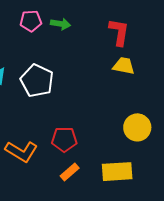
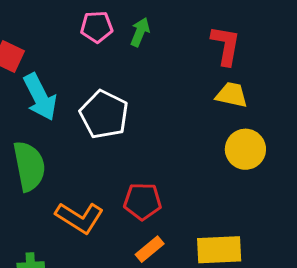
green arrow: (60, 24) -> (140, 32), turned -78
yellow circle: (137, 127) -> (245, 149), moved

